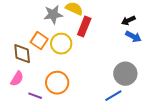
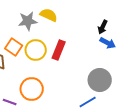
black arrow: (128, 20) -> (103, 27), turned -40
red rectangle: (84, 26) -> (59, 50), moved

